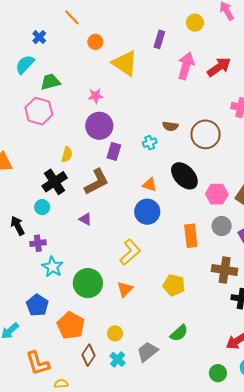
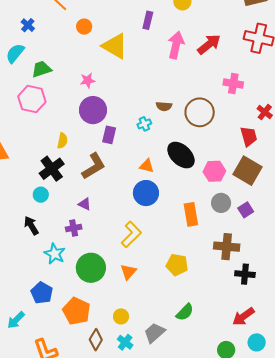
black arrow: (18, 226) -> (31, 226), moved
purple cross: (38, 243) -> (74, 228), moved

